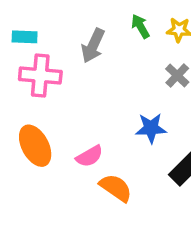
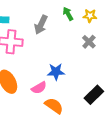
blue star: (151, 128) -> (56, 72), moved

